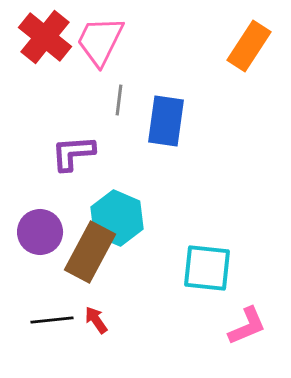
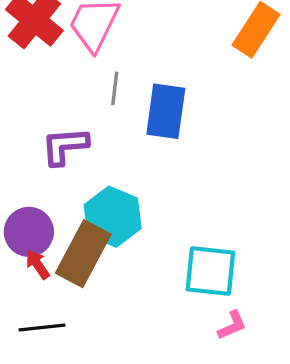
red arrow: (96, 320) -> (38, 264), moved
pink L-shape: (247, 326) -> (232, 325), moved, size x0.7

